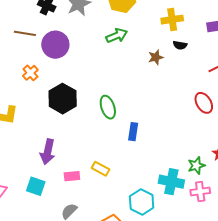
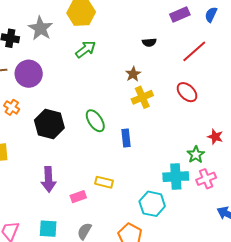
yellow cross: (172, 20) -> (142, 97), moved
brown star: (156, 57) -> (133, 74), moved
cyan square: (36, 186) -> (48, 229), moved

